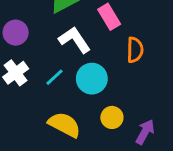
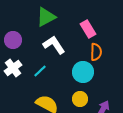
pink rectangle: (109, 17) -> (88, 29), moved
cyan circle: (92, 79) -> (83, 72), moved

